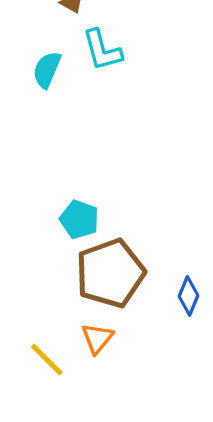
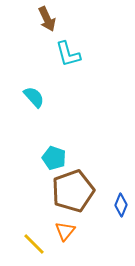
cyan semicircle: (47, 70) -> (34, 97), moved, turned 115

